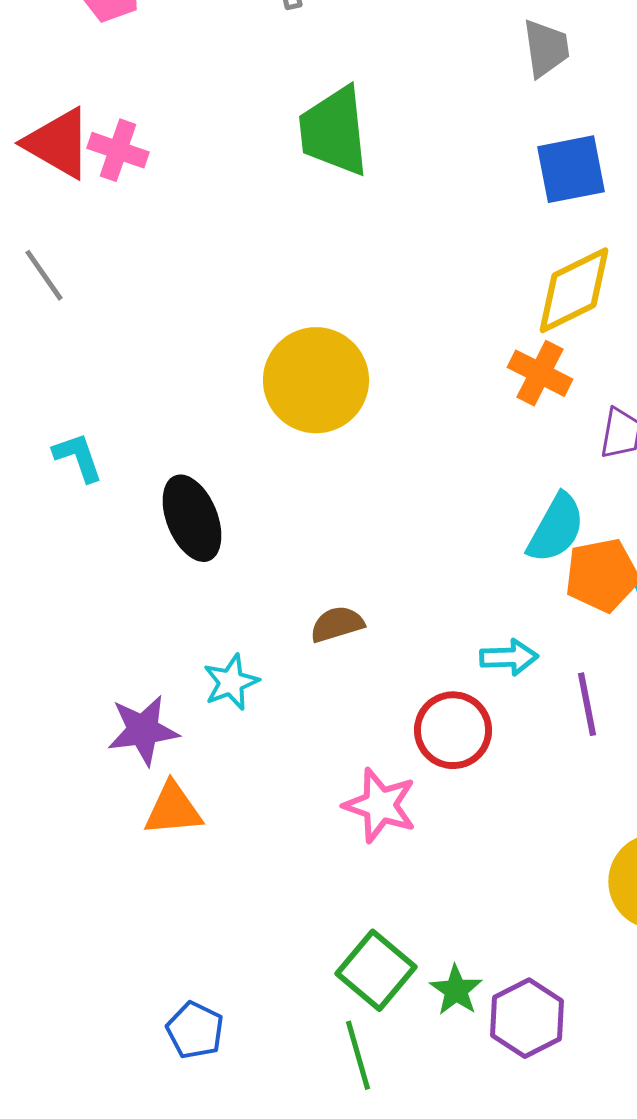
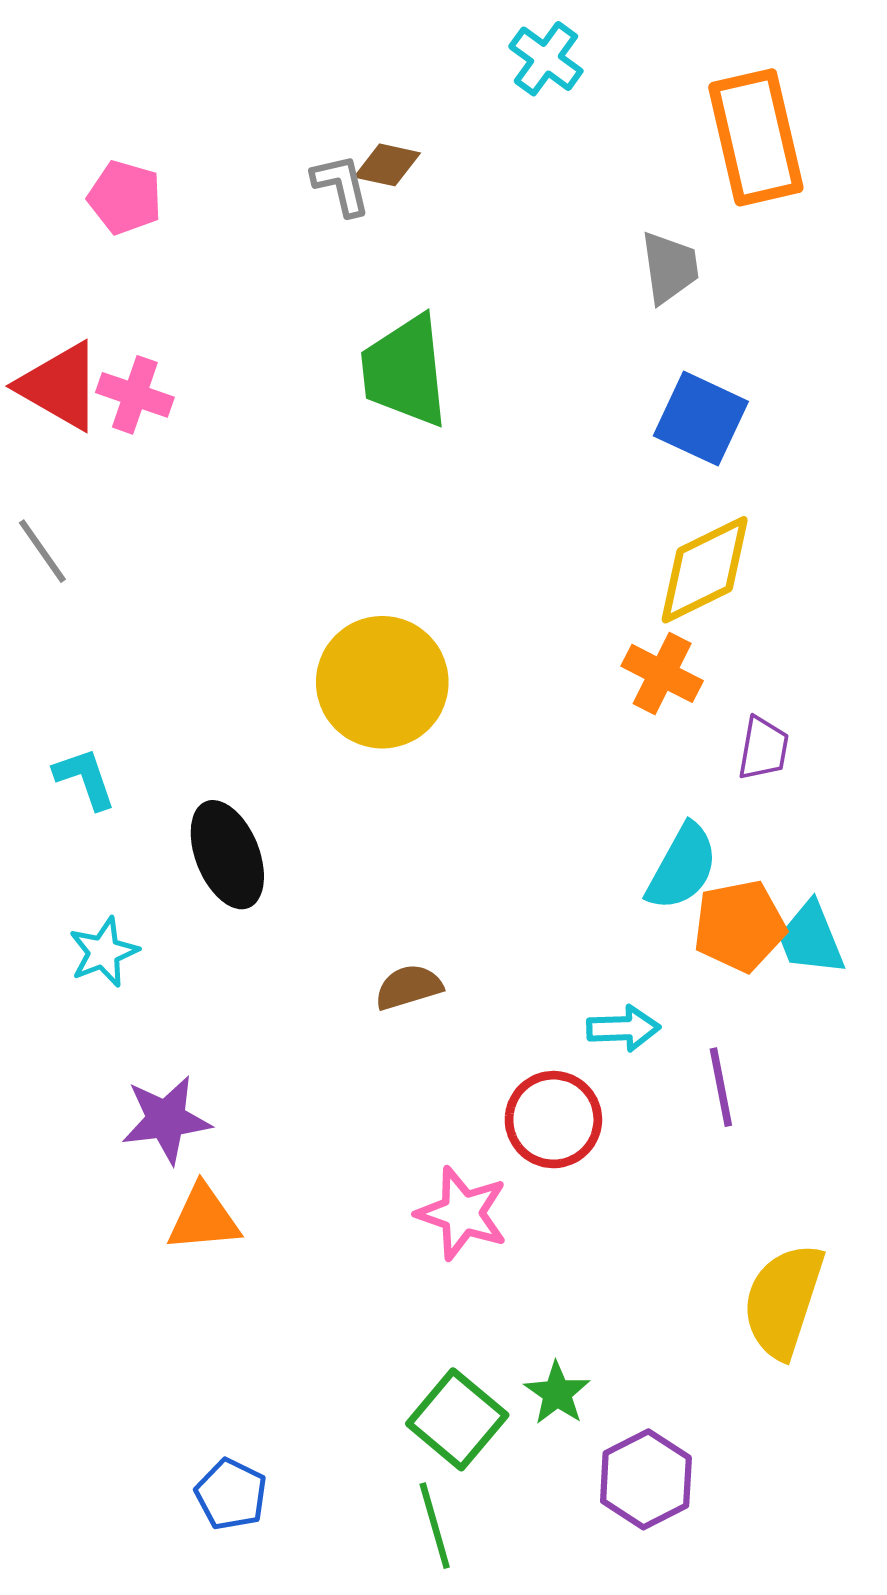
blue square: (571, 169) -> (701, 419), turned 36
cyan star: (231, 682) -> (104, 952), moved
green star: (456, 990) -> (557, 1393), moved

